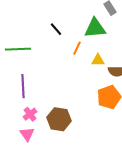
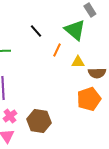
green triangle: (95, 28) -> (75, 30), turned 45

